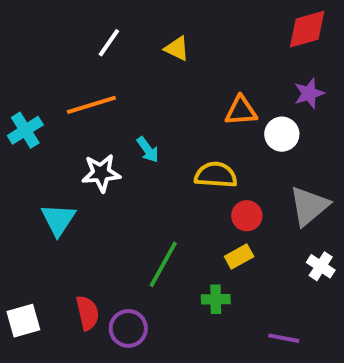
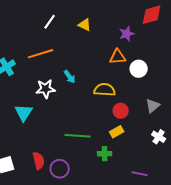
purple star: (309, 93) -> (127, 34), moved
gray triangle: (309, 206) -> (153, 106), size x0.7
green line: (163, 264) -> (78, 136), turned 65

